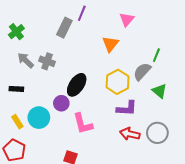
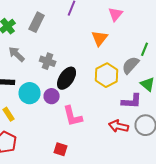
gray rectangle: (64, 28) -> (37, 22), moved
gray cross: (47, 61) -> (48, 61), moved
purple L-shape: (127, 108) -> (132, 101), moved
cyan circle: (39, 118) -> (30, 93), moved

